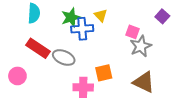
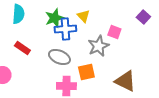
gray star: (141, 46) -> (98, 46), moved
red rectangle: (38, 48) -> (22, 48), size x0.7
gray ellipse: (64, 57) -> (59, 57), moved

